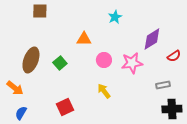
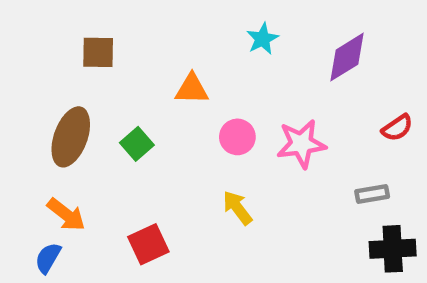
brown square: (40, 11) -> (98, 52), moved
purple diamond: (152, 39) -> (347, 57), moved
orange arrow: (15, 88) -> (66, 215), moved

